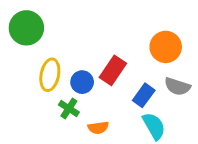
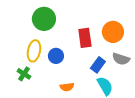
green circle: (26, 28) -> (44, 19), moved
red rectangle: (113, 70) -> (85, 38), moved, turned -42
green cross: (69, 108) -> (24, 74), moved

